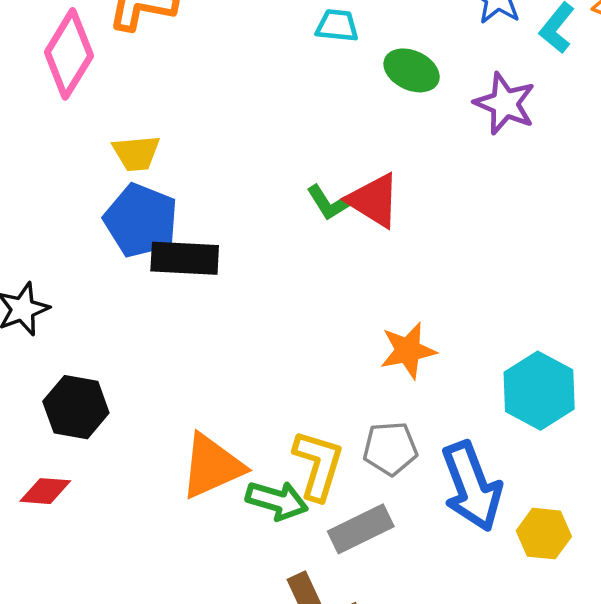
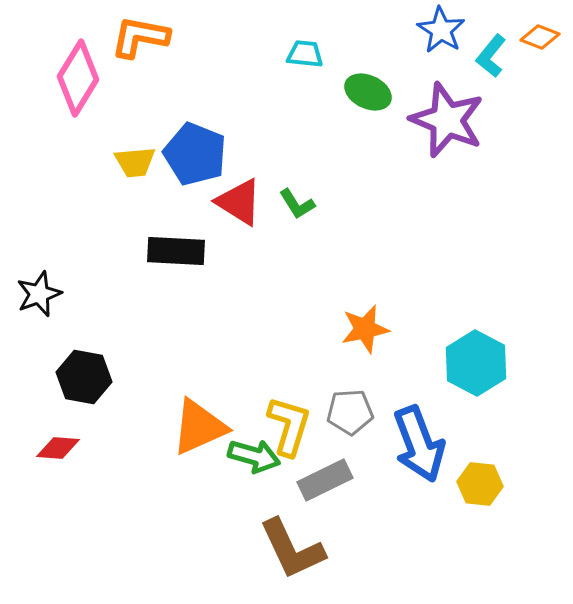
purple star: (505, 104) -> (447, 120), size x1.4
red triangle: (374, 200) -> (239, 202), moved
blue pentagon: (141, 220) -> (195, 154), moved

